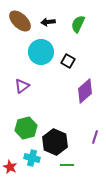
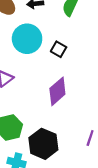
purple diamond: (85, 91) -> (57, 91), moved

